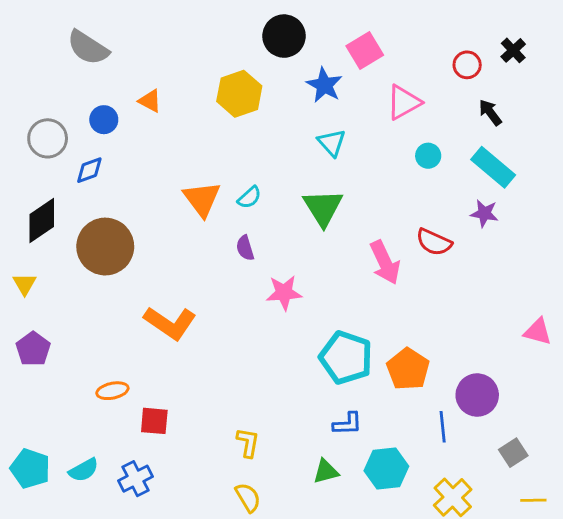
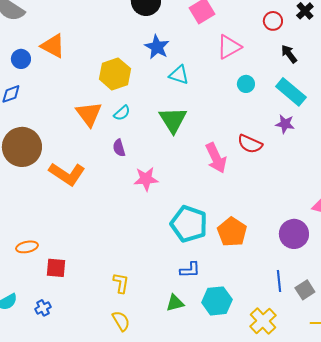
blue star: (324, 85) -> (157, 47), moved
yellow hexagon: (239, 94) -> (115, 74), moved
orange triangle: (150, 101) -> (53, 46), size x1.5
cyan triangle: (332, 143) -> (179, 75), turned -30
orange L-shape: (170, 323) -> (67, 174), moved
purple circle: (477, 395) -> (294, 234), moved
blue line: (443, 427) -> (279, 281), moved
blue cross: (136, 479) -> (43, 308), size x0.7

